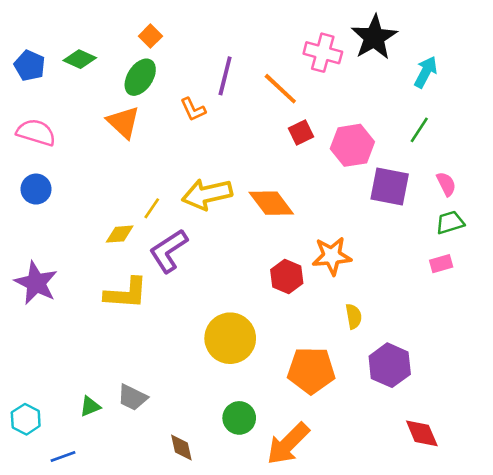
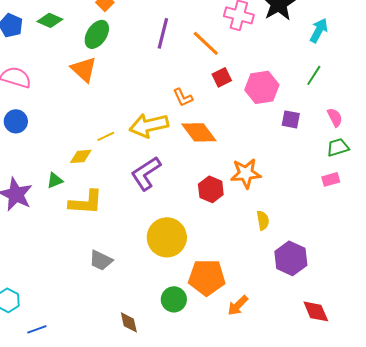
orange L-shape: (193, 109) -> (183, 97), moved
purple square: (390, 186) -> (291, 119), size x0.6
yellow line: (152, 208) -> (106, 136), turned 30
purple L-shape: (168, 251) -> (146, 173), moved
orange pentagon: (311, 370) -> (207, 277), moved
gray trapezoid: (132, 397) -> (101, 260), moved
green triangle: (90, 406) -> (55, 180), moved
orange arrow: (288, 444) -> (238, 305), moved, size x0.6

